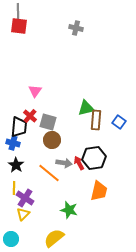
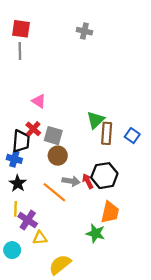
gray line: (18, 11) -> (20, 51), moved
pink triangle: (35, 91) -> (39, 101), turned -32
green triangle: (86, 108) -> (96, 120), turned -30
green star: (69, 210) -> (96, 233), moved
yellow triangle: (23, 214) -> (40, 238), moved, turned 40
cyan circle: (11, 239) -> (12, 250), moved

